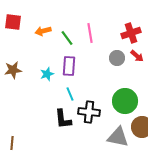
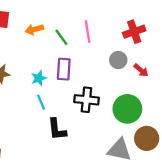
red arrow: (137, 56) -> (141, 70), moved
cyan line: (70, 94) -> (41, 102), moved
black cross: (89, 112) -> (86, 100), moved

